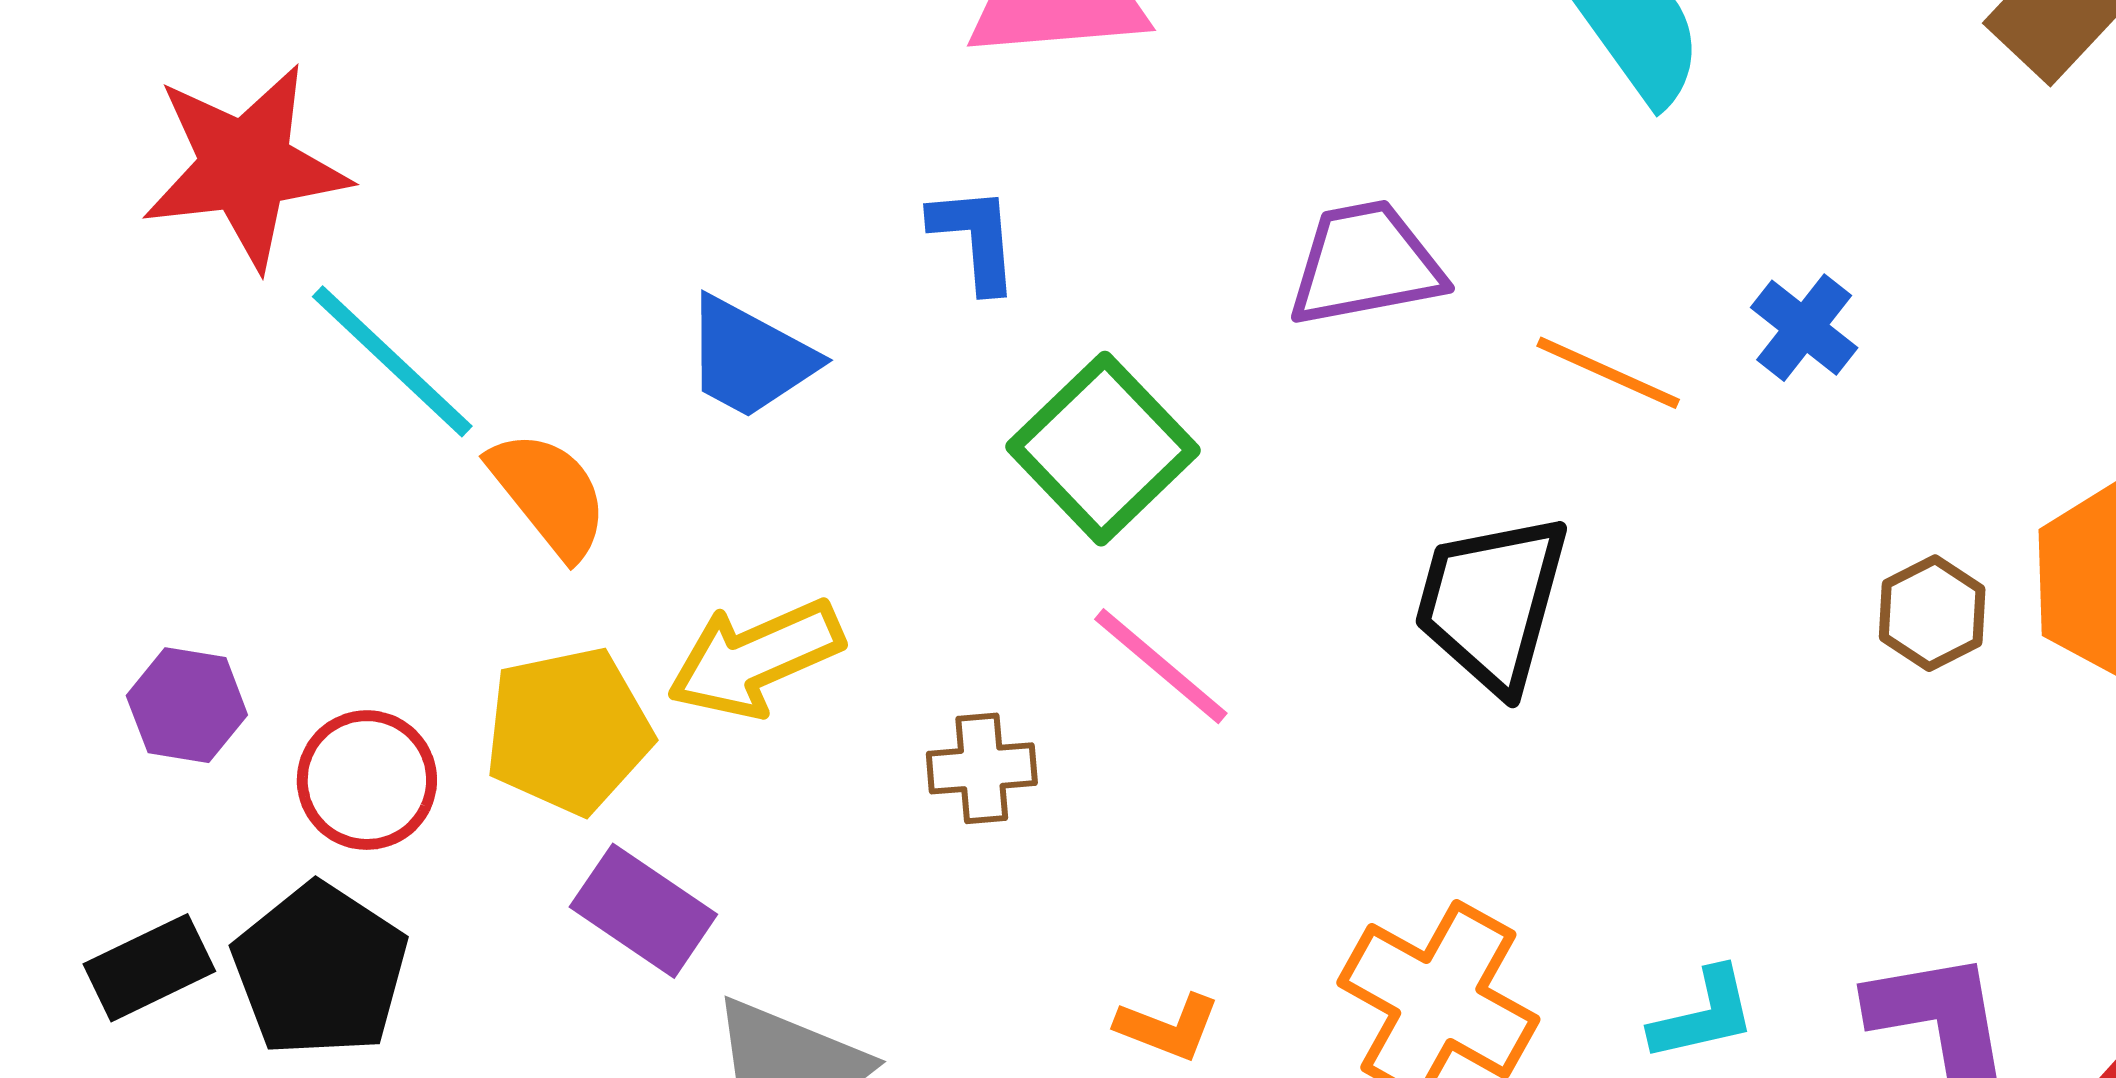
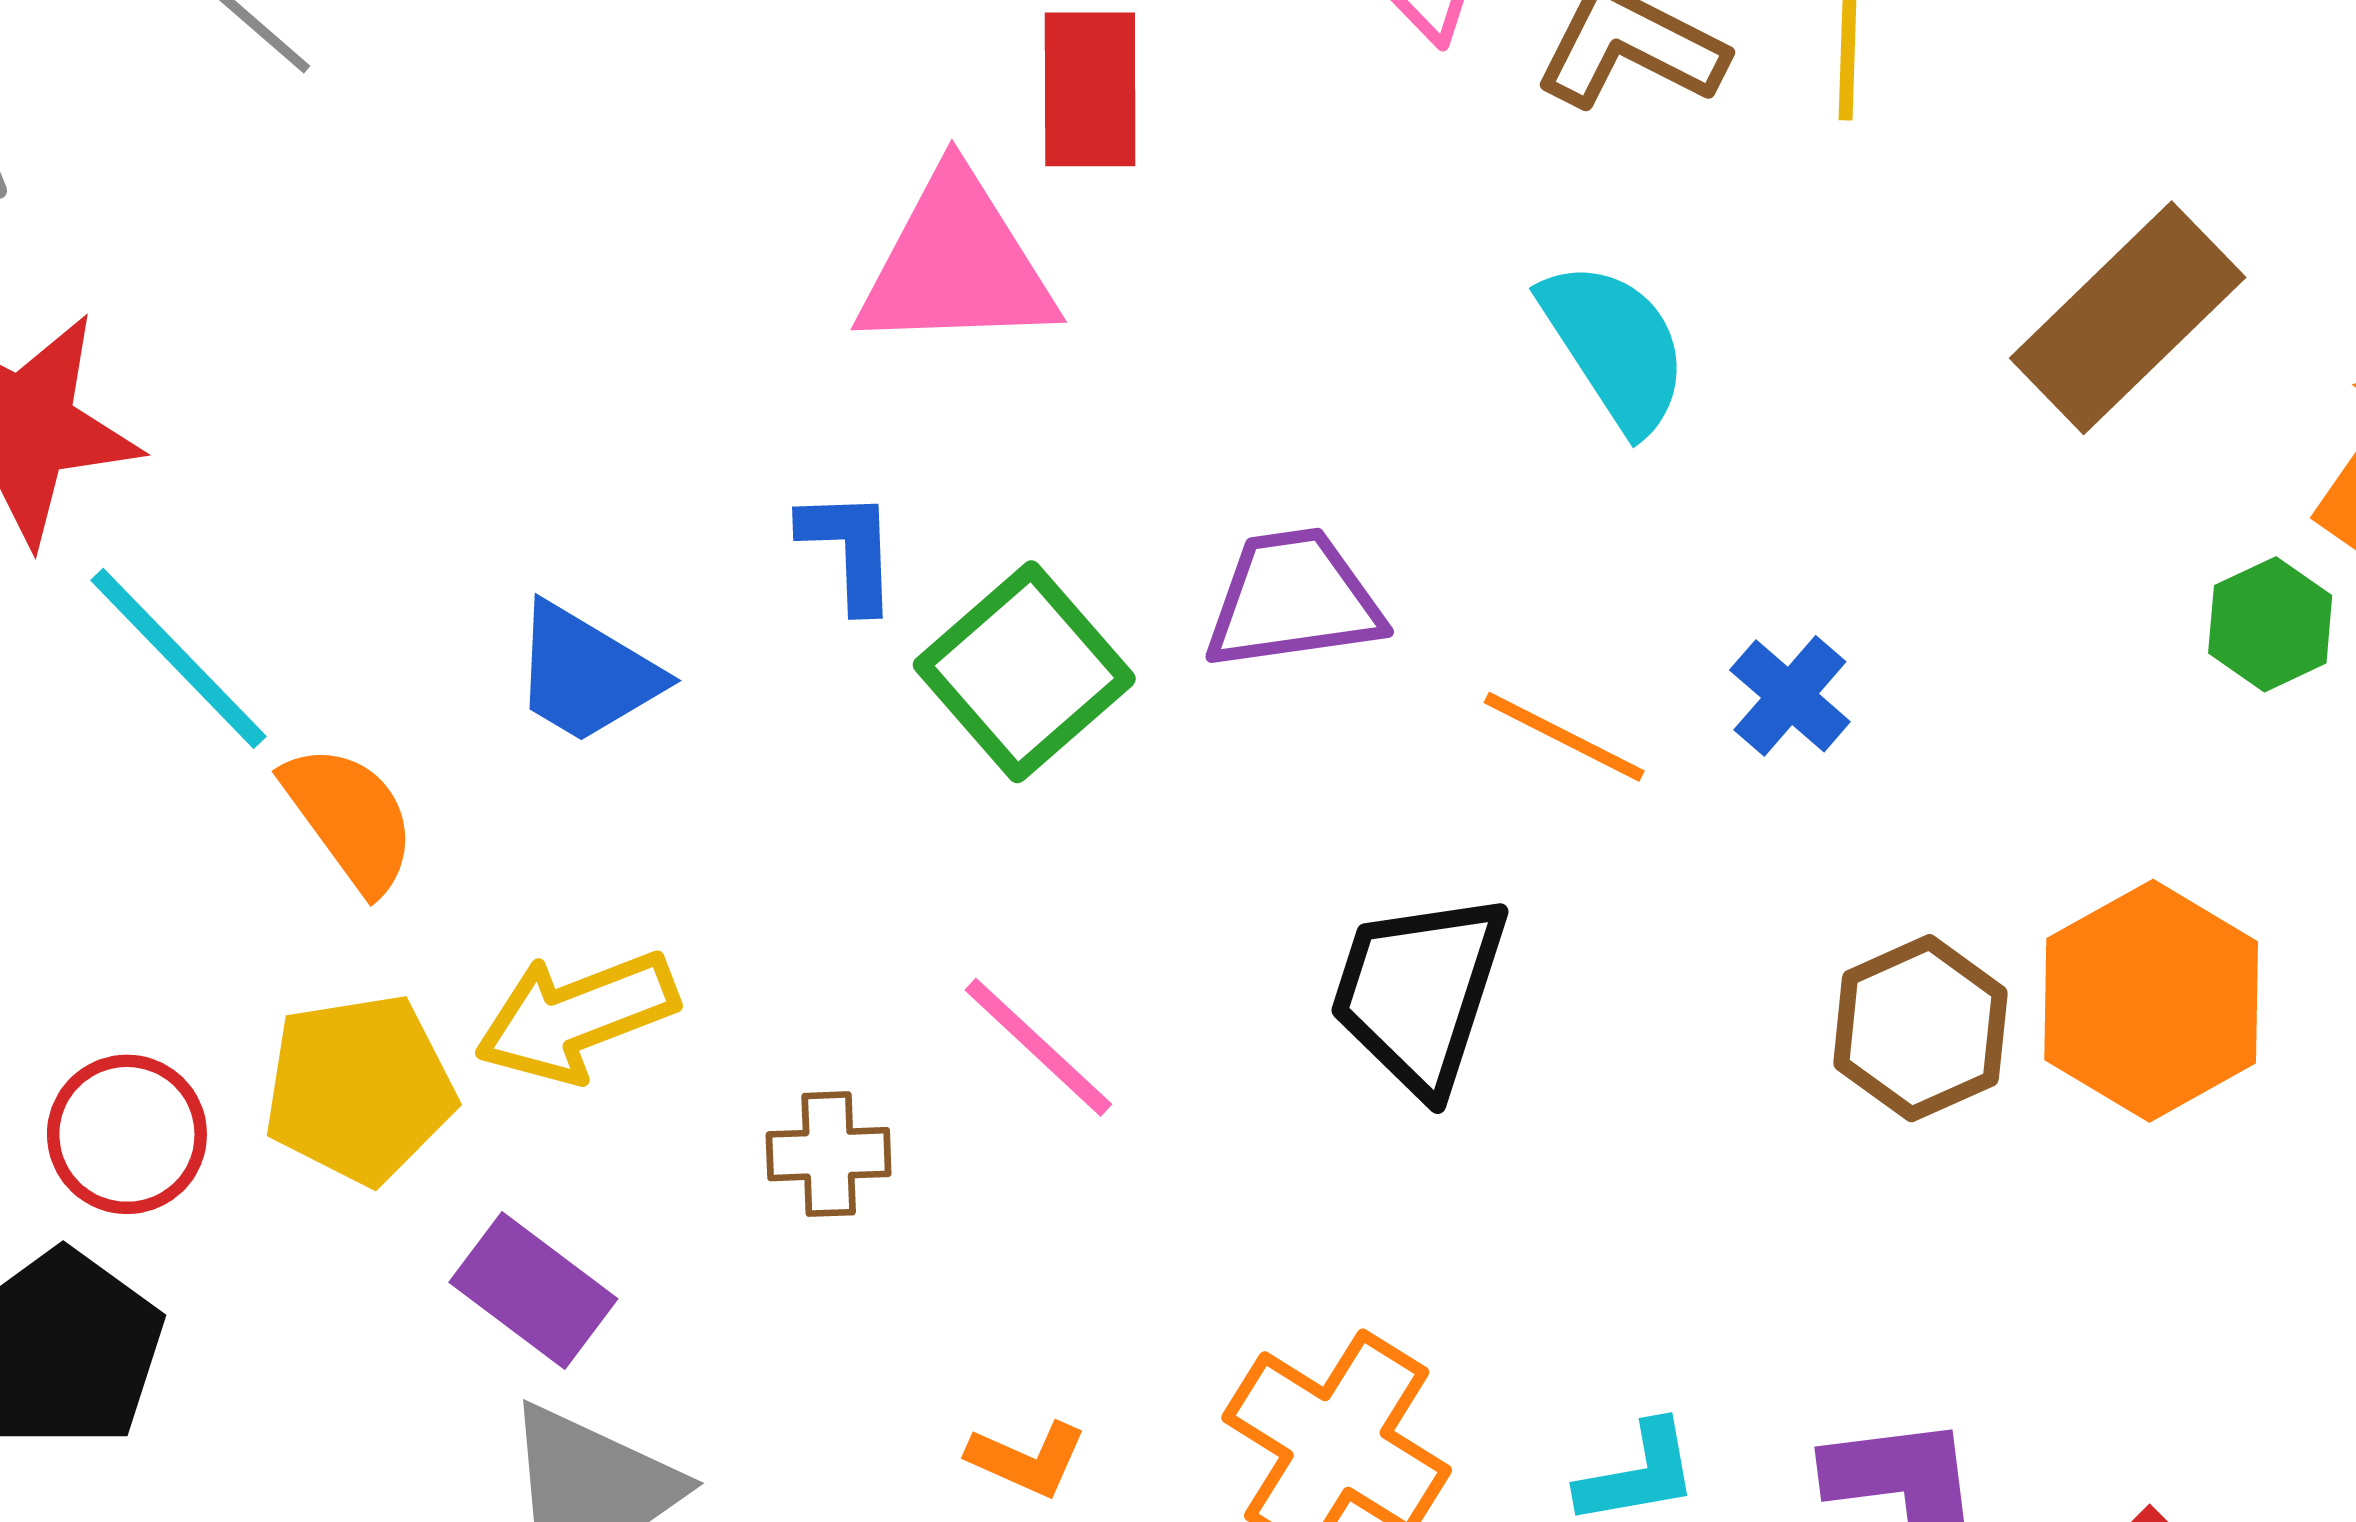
green square: (1103, 449) -> (1024, 672), moved
brown hexagon: (1932, 613) -> (1920, 1028), size x1.4
purple rectangle: (643, 911) -> (533, 1290), moved

